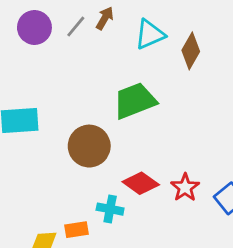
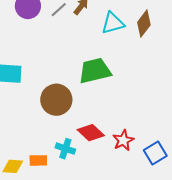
brown diamond: (191, 51) -> (144, 24), moved

